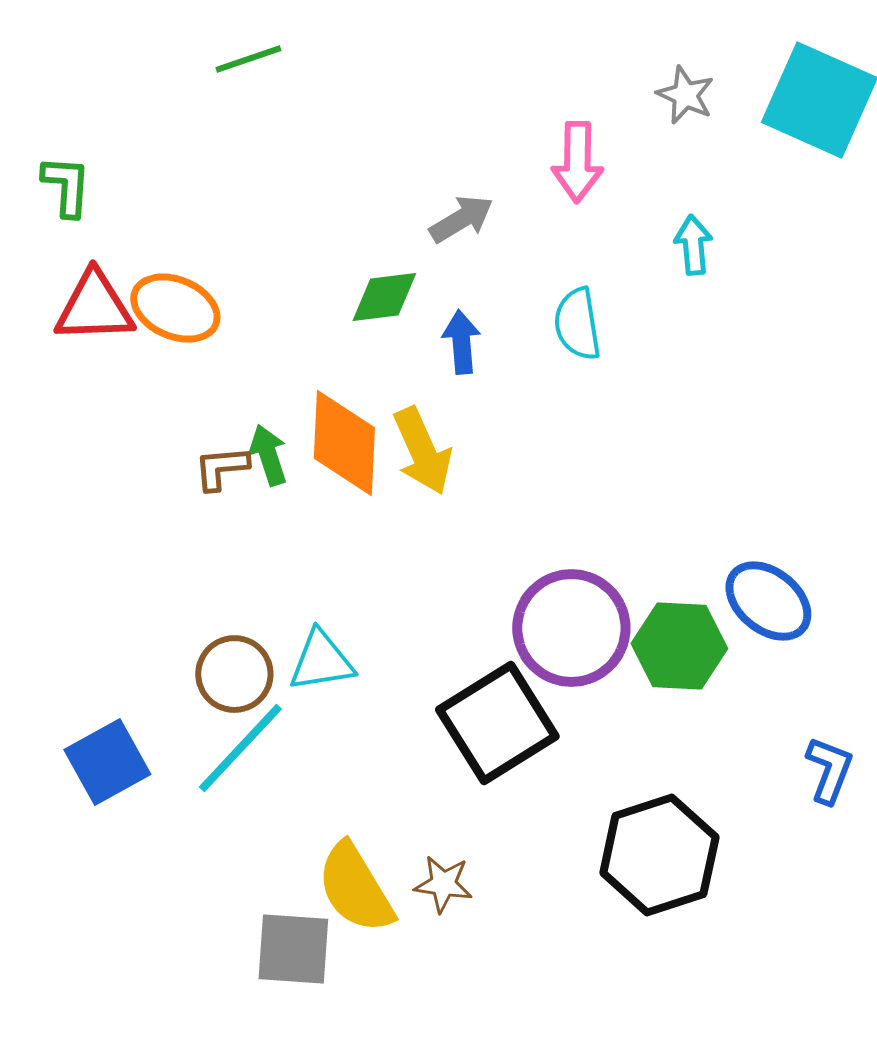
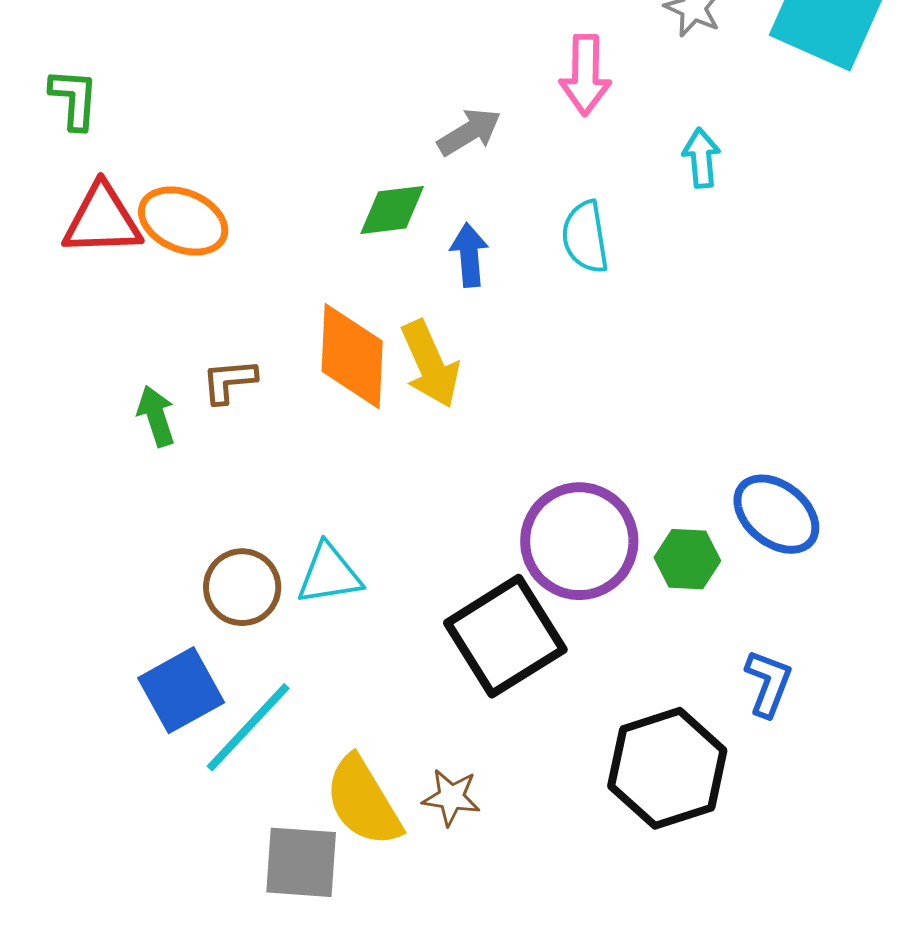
green arrow: (268, 455) -> (156, 416), moved
green hexagon: (679, 646) -> (687, 559), size x0.7
cyan line: (240, 748) -> (248, 727), moved
blue square: (107, 762) -> (181, 690), moved
blue L-shape: (829, 770) -> (768, 683), moved

